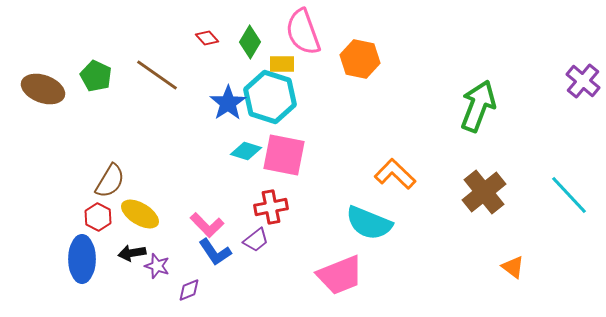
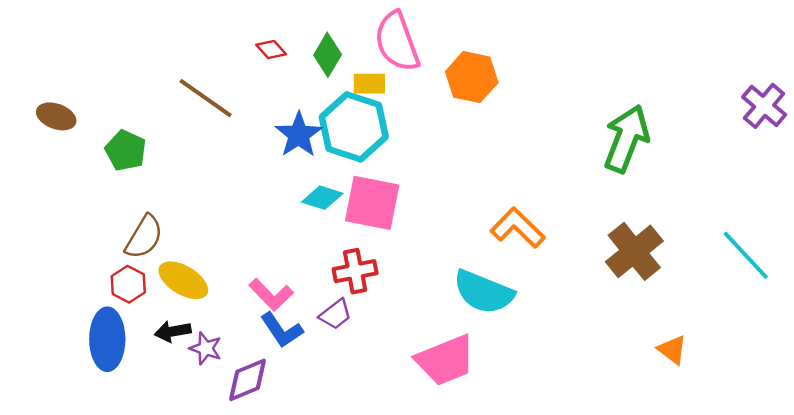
green pentagon: (96, 76) -> (126, 150), moved
brown ellipse: (43, 89) -> (56, 116), size x0.7
purple diamond: (189, 290) -> (248, 380), size x1.5

